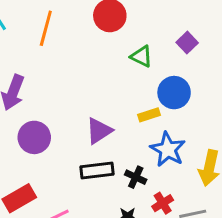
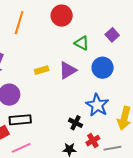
yellow rectangle: (149, 115) -> (42, 70), moved
purple triangle: (99, 131) -> (68, 70), moved
black rectangle: (97, 170) -> (20, 120), moved

